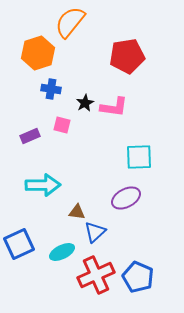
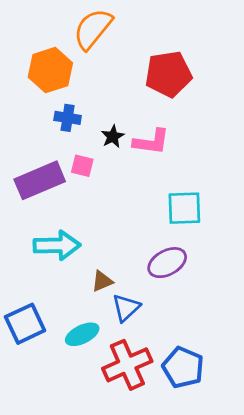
purple rectangle: (30, 136) -> (40, 180), size x1.8
brown triangle: (77, 212) -> (102, 281), turned -30

